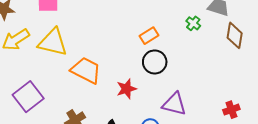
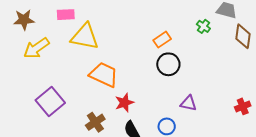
yellow triangle: (53, 42) -> (85, 37), moved
red star: (126, 89) -> (124, 103), moved
purple triangle: (174, 104) -> (188, 103), size x0.7

